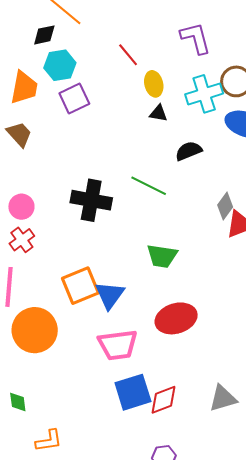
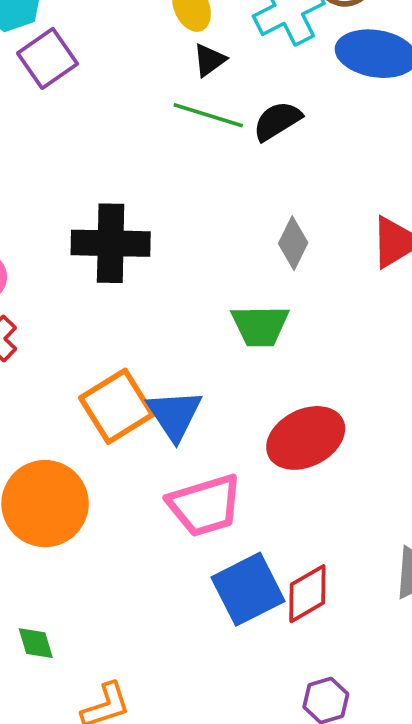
black triangle: (158, 113) -> (209, 60), turned -36
green line: (149, 186) -> (208, 115), moved
gray diamond: (225, 206) -> (293, 243), moved

